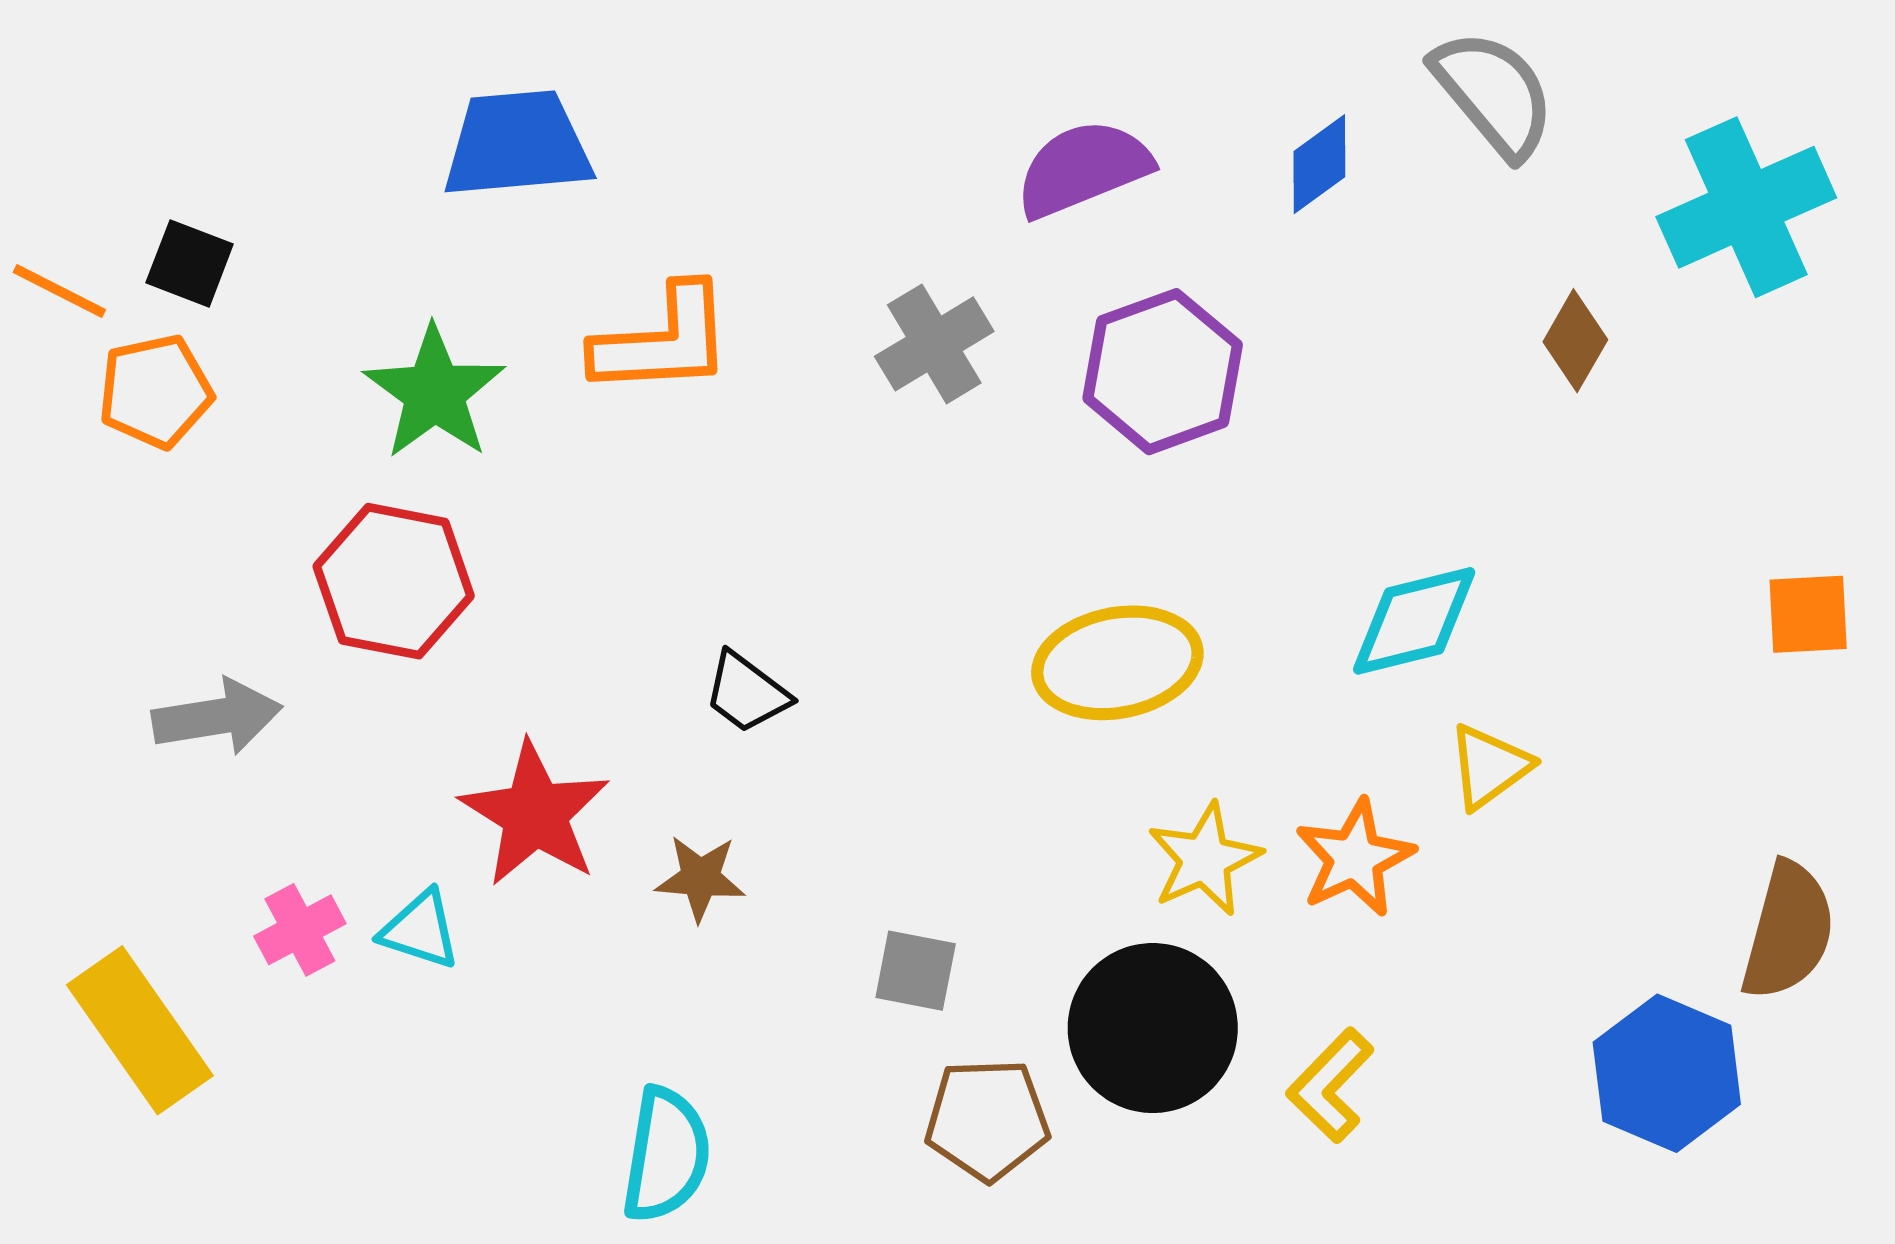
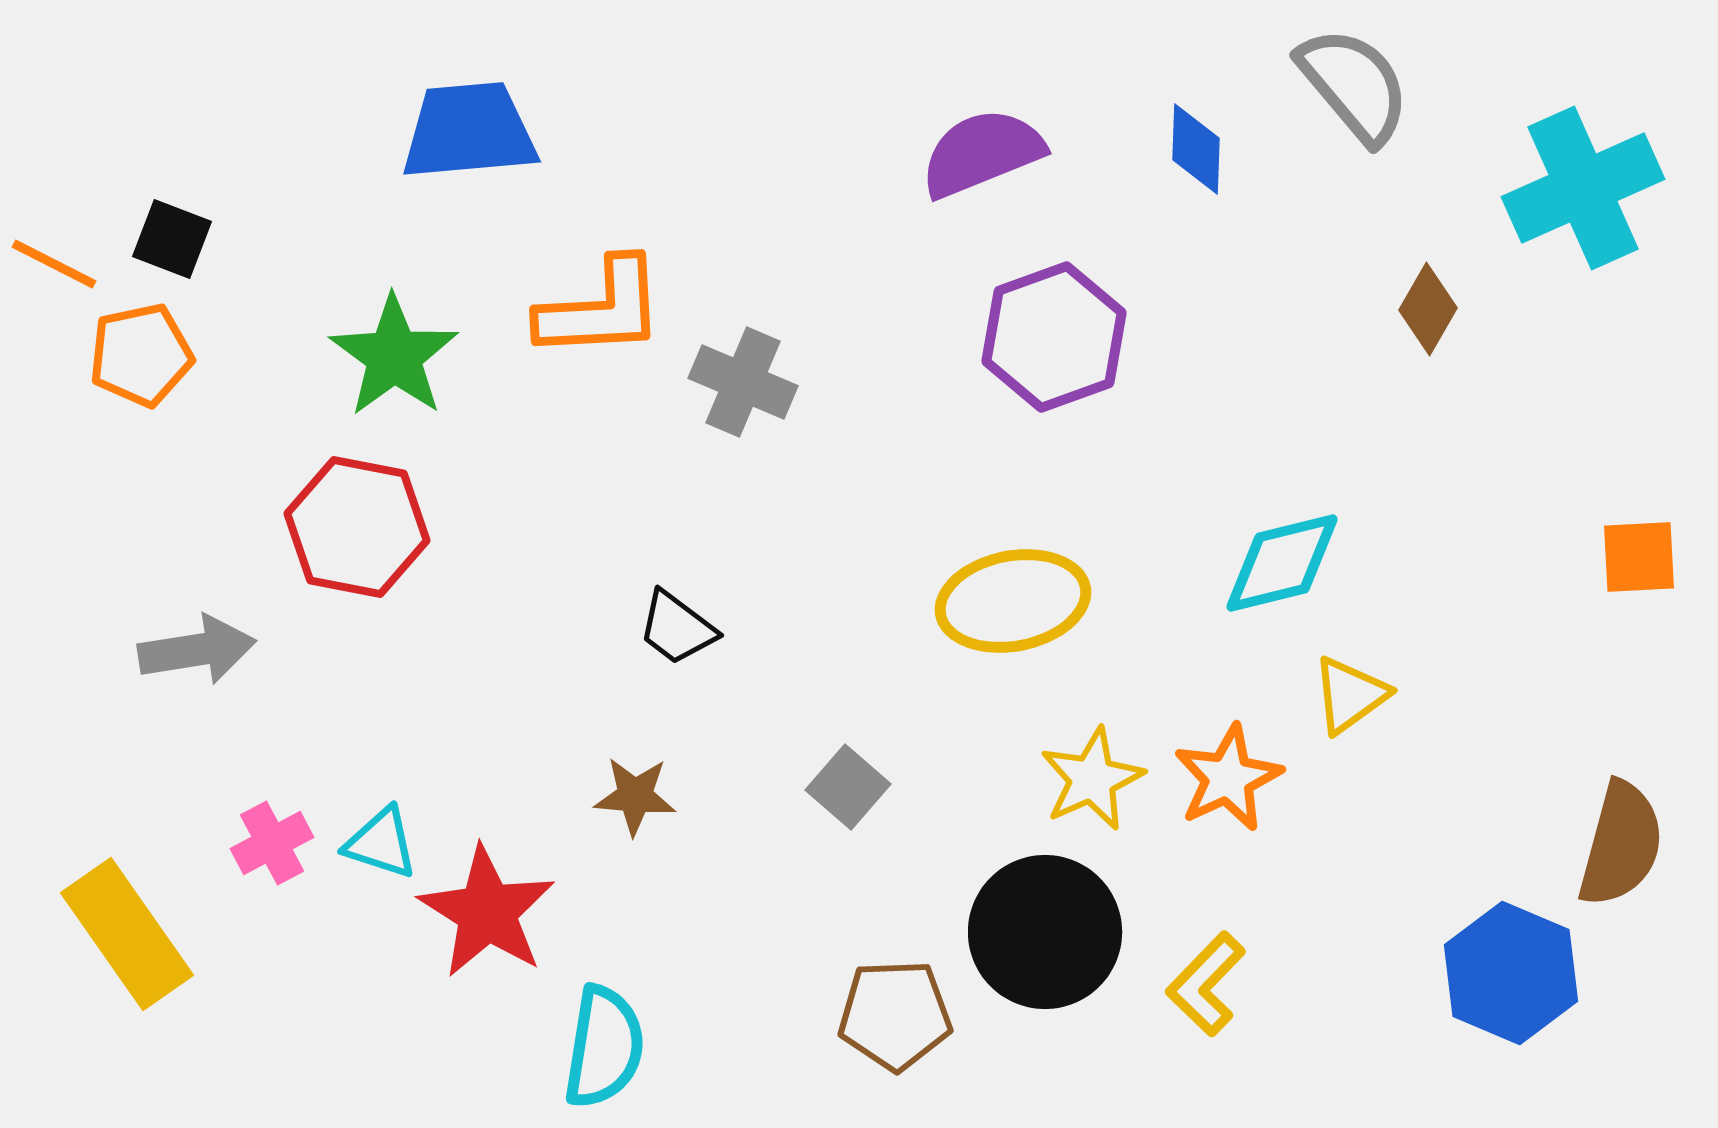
blue diamond: (1319, 164) -> (1196, 149), turned -52
gray cross: (934, 344) -> (743, 382), moved, turned -36
red star: (535, 814) -> (487, 912), moved
gray square: (916, 971) -> (848, 787), moved, turned 30

